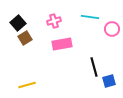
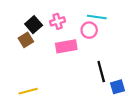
black square: (18, 23) -> (34, 25), moved
pink circle: (112, 29) -> (89, 30), moved

